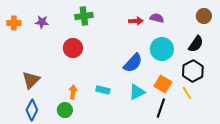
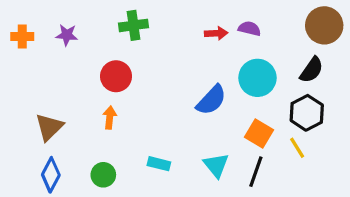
brown circle: (204, 16) -> (324, 25), size x1.5
cyan rectangle: (103, 90) -> (159, 164), moved
orange arrow: (73, 92) -> (110, 118), moved
cyan triangle: (137, 92) -> (216, 165), moved, turned -42

